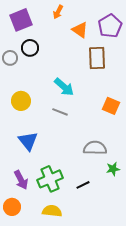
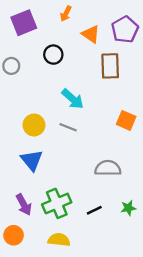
black circle: (30, 48) -> (53, 55), moved
yellow circle: (21, 101) -> (34, 125), moved
green star: (113, 169) -> (128, 208), moved

